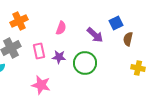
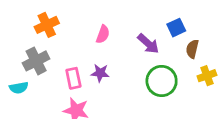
pink rectangle: (39, 51) -> (73, 78), moved
green circle: (85, 63) -> (162, 81), moved
yellow cross: (138, 68) -> (207, 76), moved, turned -32

